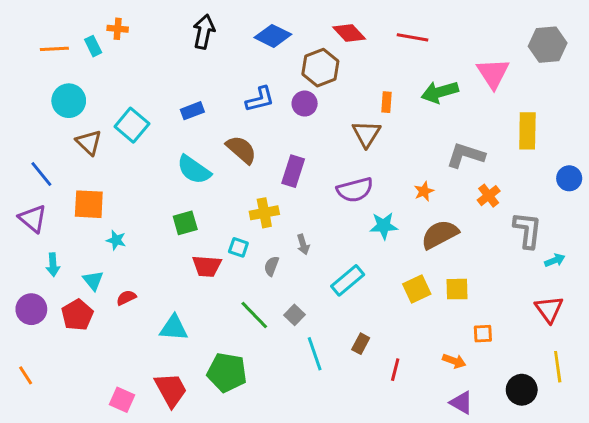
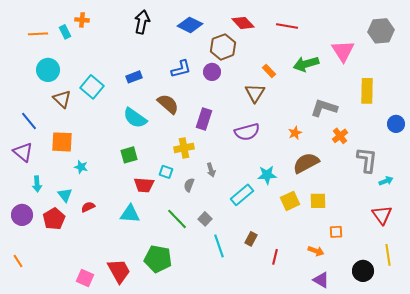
orange rectangle: (387, 102) -> (269, 71), turned -48
cyan star: (384, 226) -> (267, 175), moved
cyan triangle: (174, 328) -> (130, 214), moved

